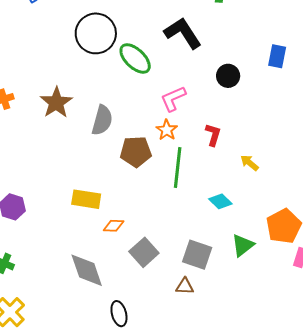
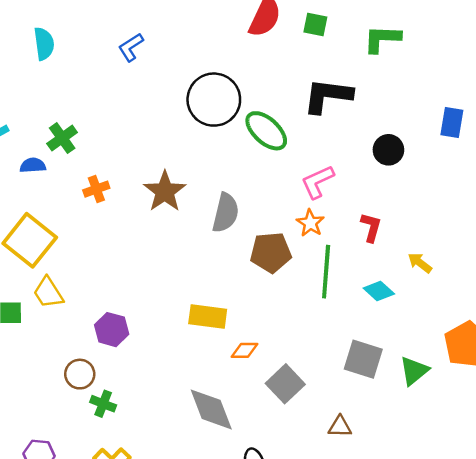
black L-shape: (183, 33) -> (328, 96), turned -48
cyan diamond: (220, 201) -> (379, 291), moved
gray square: (197, 255) -> (363, 359), moved

